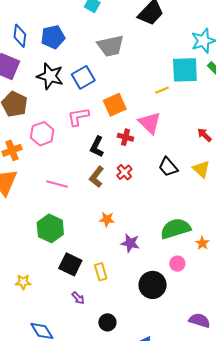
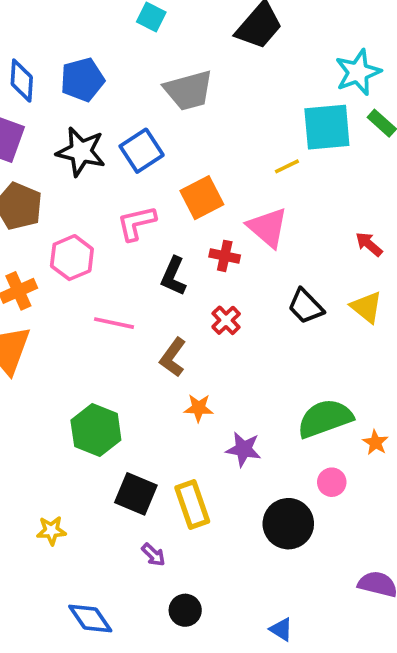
brown L-shape: (97, 177) -> (173, 357), moved
pink line: (57, 184) -> (114, 323), moved
yellow rectangle: (101, 272) -> (192, 504), size x1.4
black circle: (107, 322) -> (185, 610), moved

